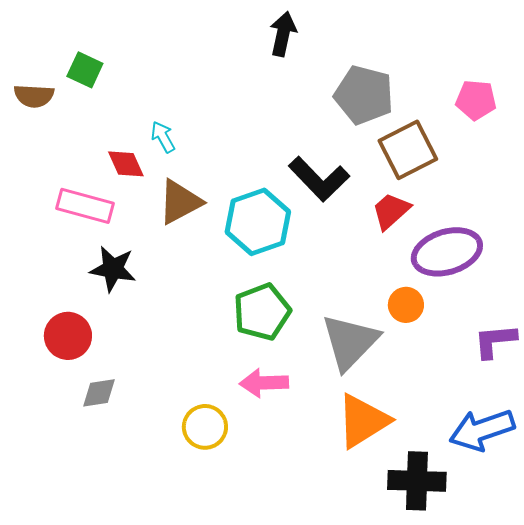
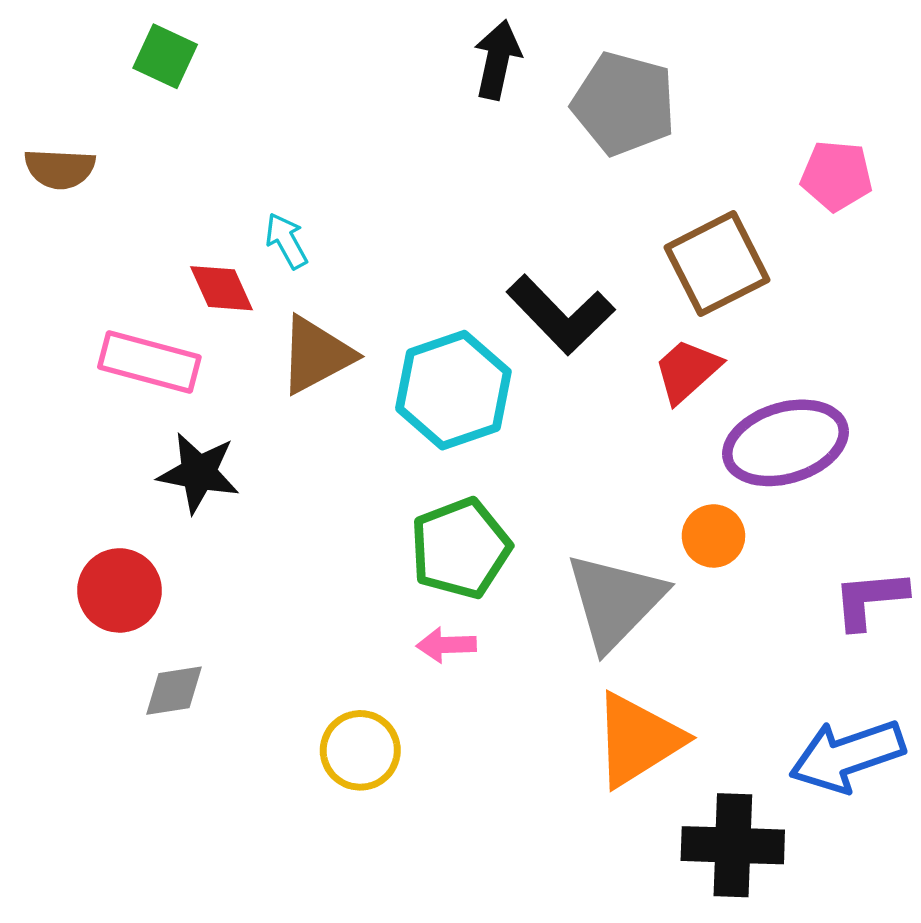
green square: (85, 70) -> (165, 56), moved
gray pentagon: (364, 95) -> (624, 104), moved
pink arrow: (264, 383) -> (446, 645), moved, size x0.7

